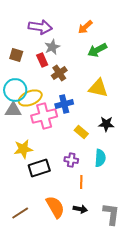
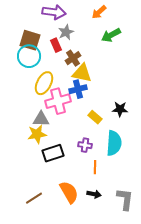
brown square: (16, 55) -> (30, 40), size x1.5
yellow triangle: (98, 88) -> (82, 73), moved
cyan circle: (15, 90) -> (29, 56), moved
yellow ellipse: (30, 98) -> (44, 83), turned -40
gray triangle: (13, 110) -> (41, 119), moved
cyan semicircle: (100, 158) -> (114, 143), size x1.4

